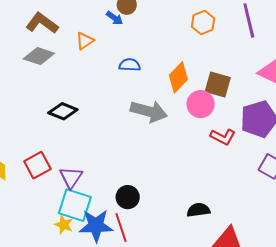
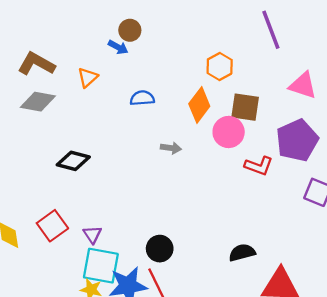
orange hexagon: (203, 22) -> (220, 66), moved
gray arrow: (149, 111) -> (171, 148), size x0.5
purple triangle: (71, 177) -> (92, 235), size x0.7

